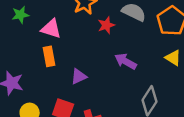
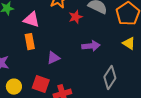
purple arrow: (126, 61) -> (91, 46), turned 144

